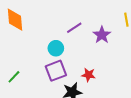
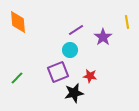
cyan circle: (56, 48) -> (70, 50), moved

